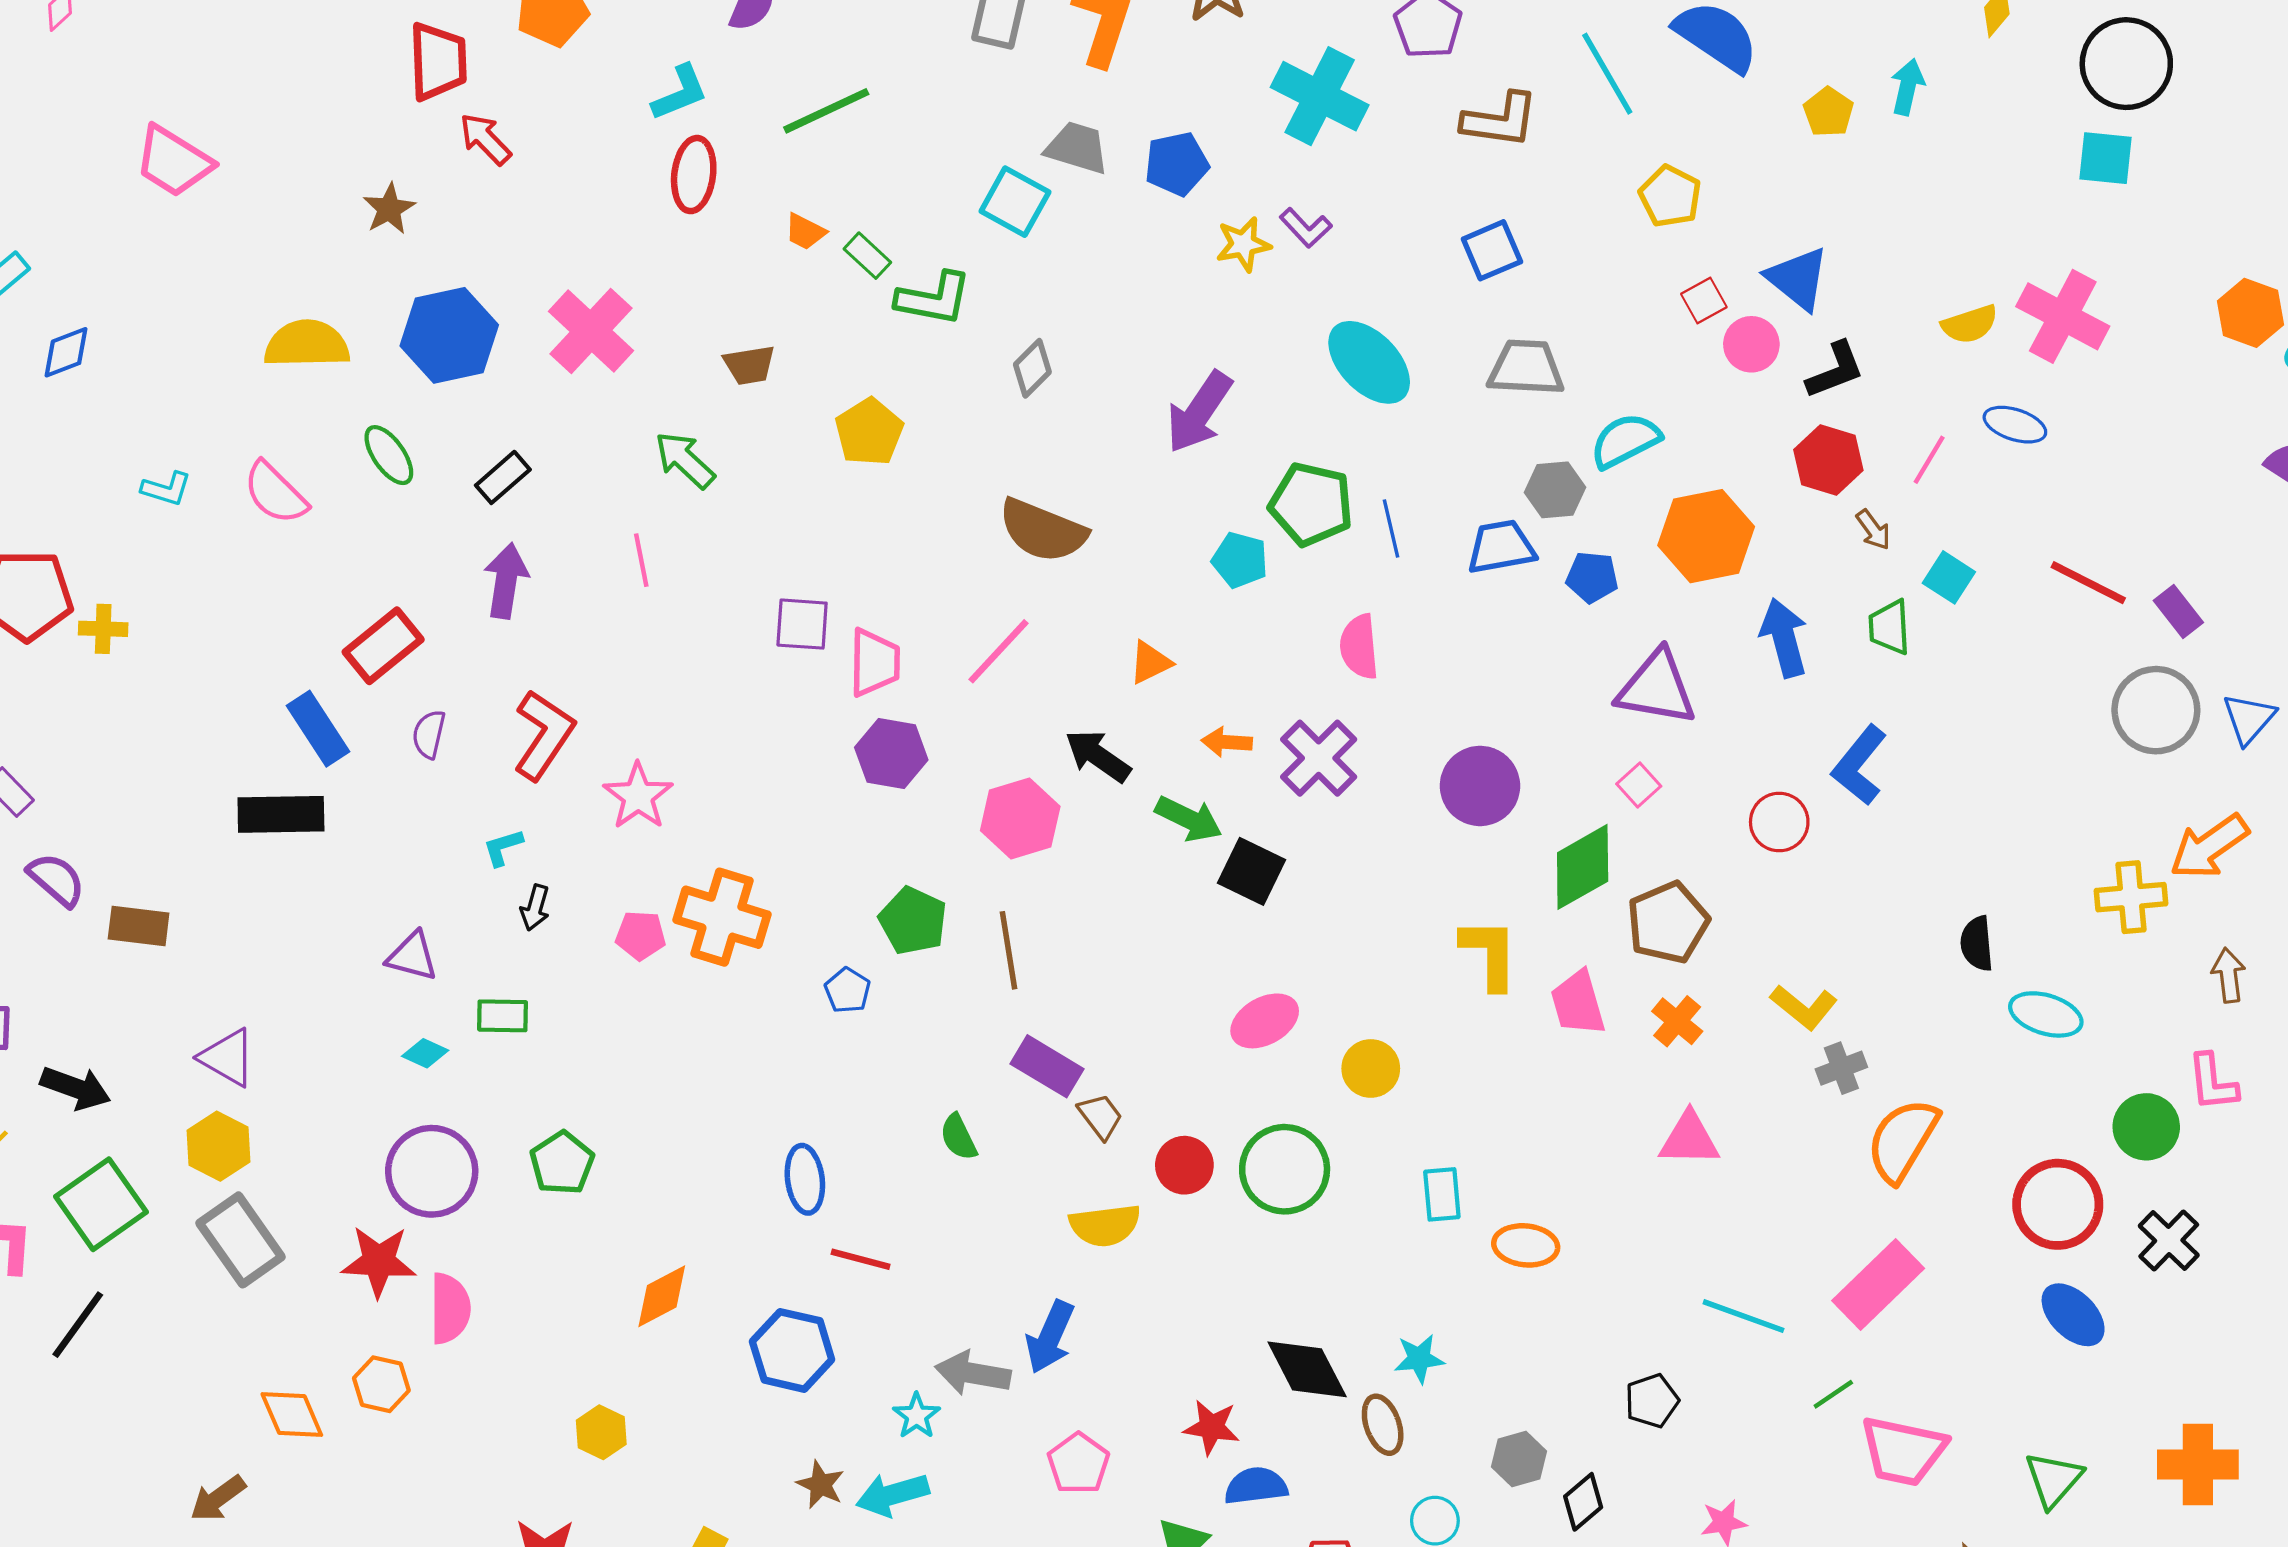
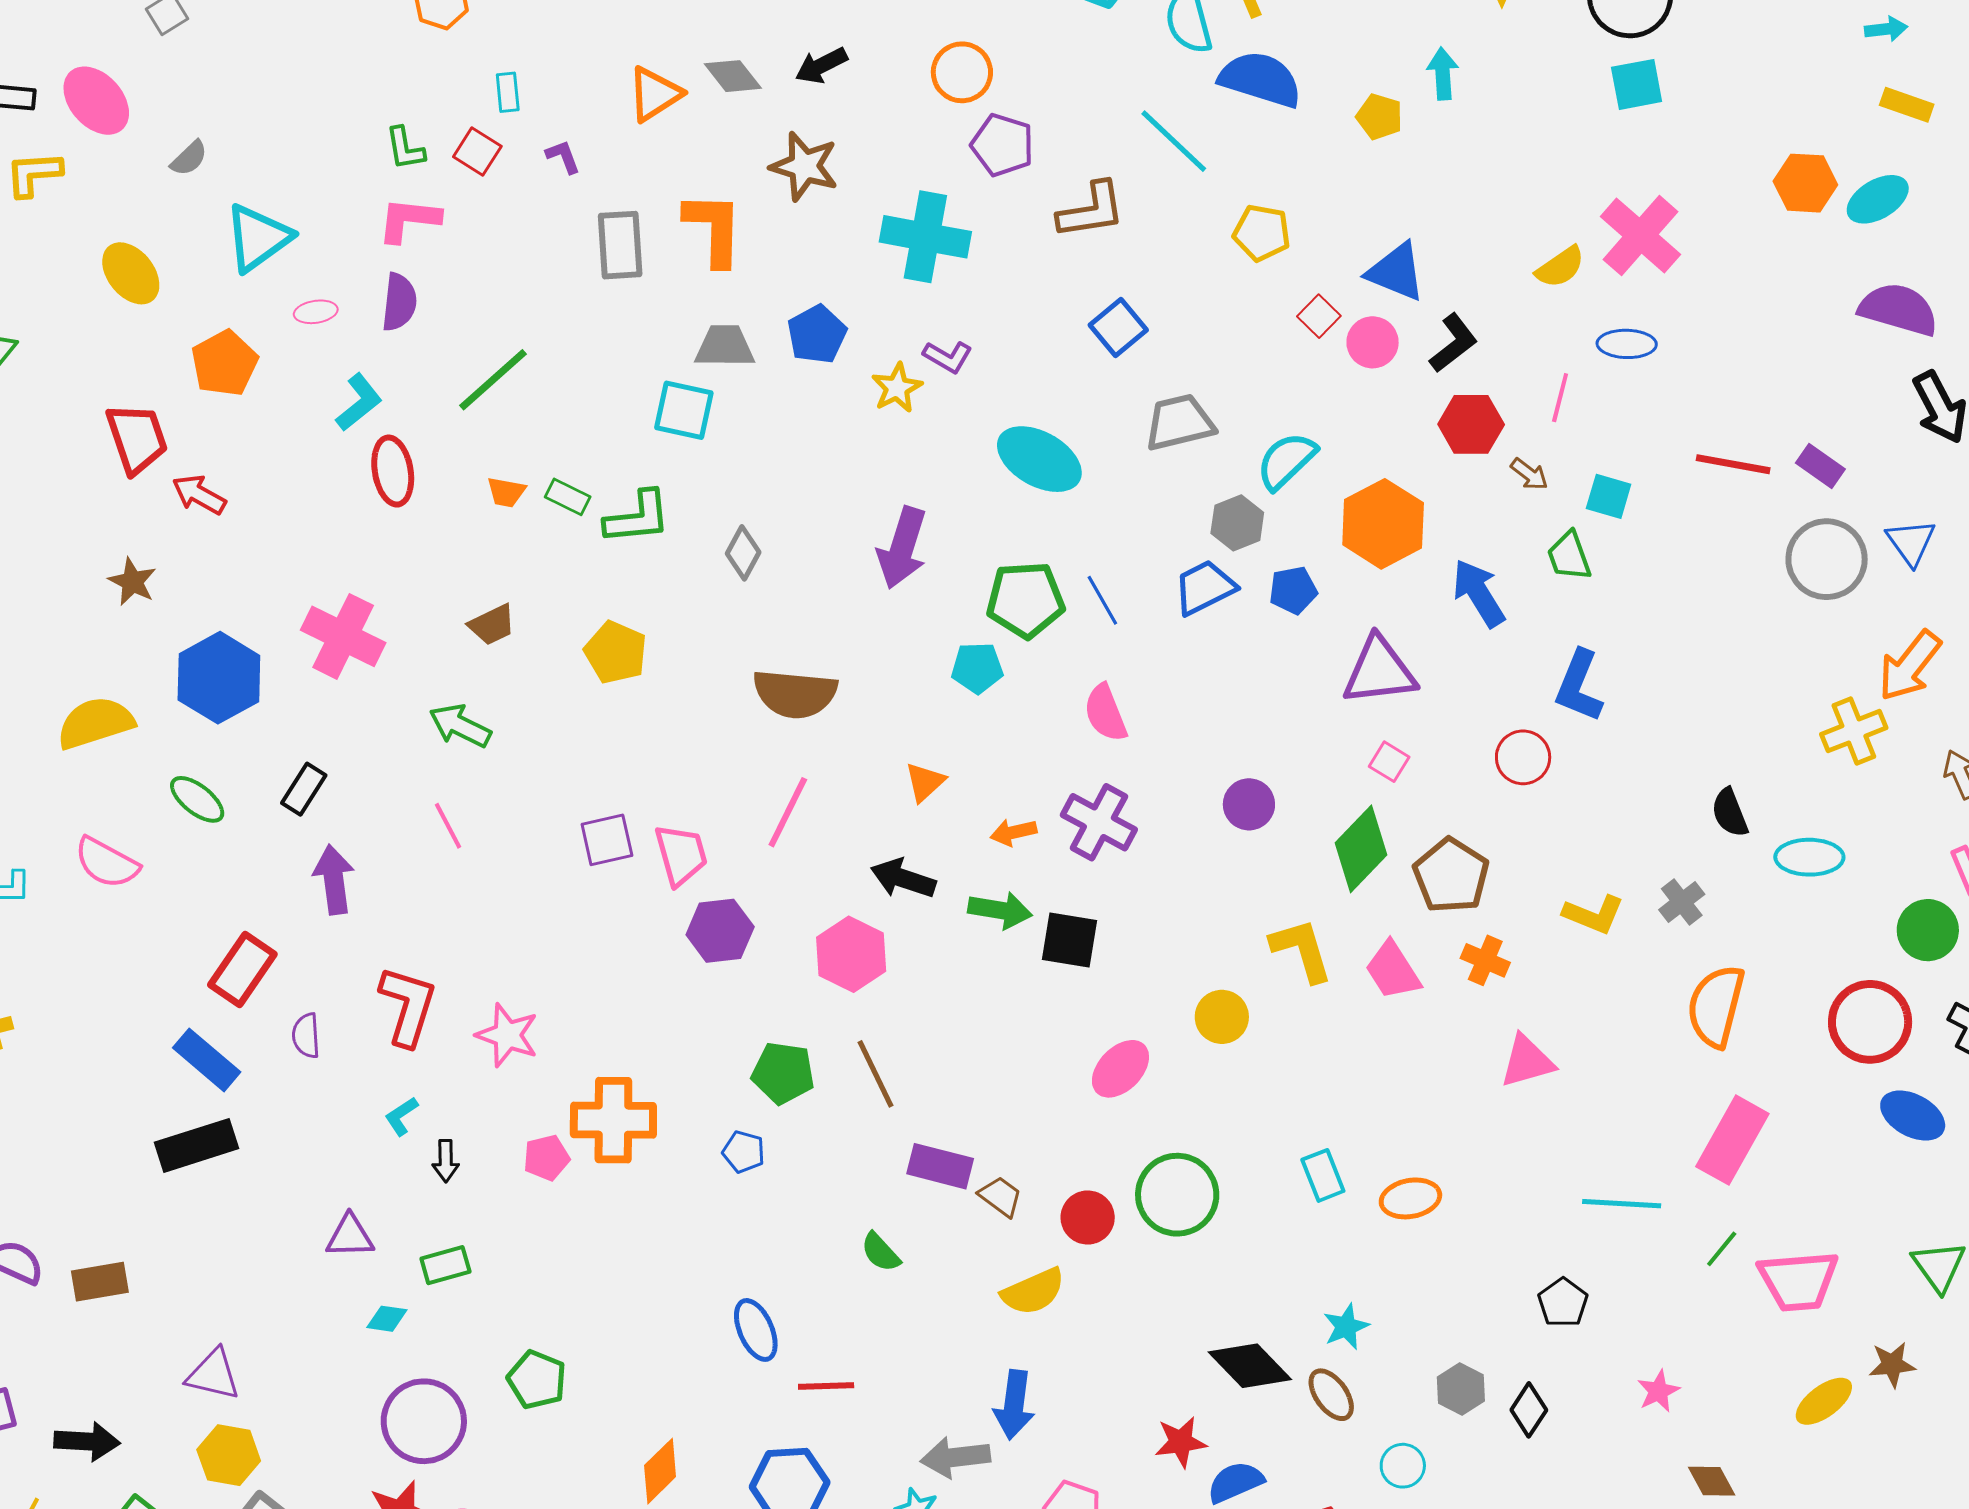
pink cross: (2063, 316) -> (1640, 236), turned 30
purple circle: (1480, 786) -> (1249, 804), size x0.7
yellow circle: (1371, 1068) -> (1222, 1017), moved
gray cross: (1841, 1068) -> (1682, 902), moved

